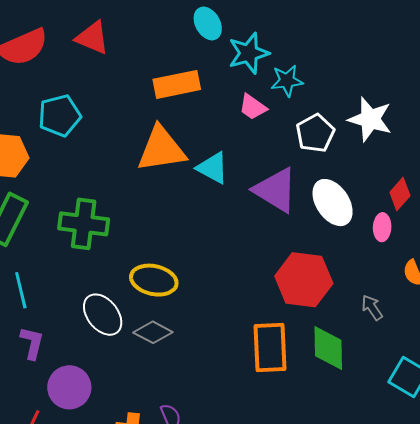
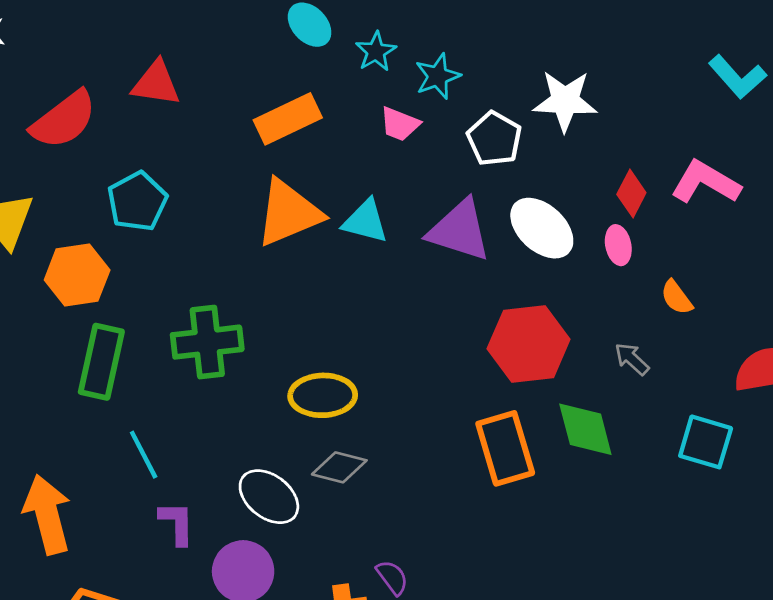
cyan star: (249, 53) -> (376, 52), size x0.7
white ellipse: (103, 315) -> (269, 497), moved

